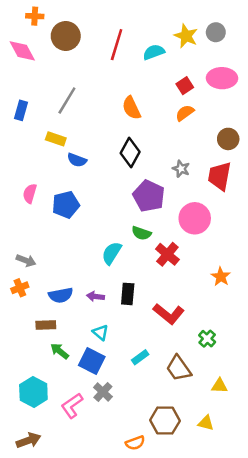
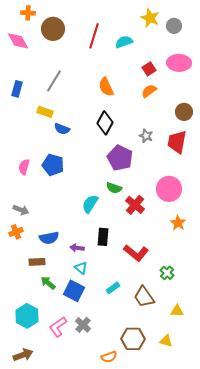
yellow star: (186, 36) -> (150, 18), moved
pink semicircle: (30, 193) -> (24, 167), moved
blue pentagon: (66, 205) -> (53, 165), turned 30
pink circle: (195, 218) -> (169, 189), moved
purple arrow: (95, 296) -> (77, 248), moved
gray cross: (103, 392) -> (83, 325), moved

